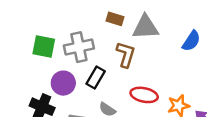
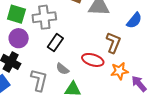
brown L-shape: (126, 55) -> (113, 43), moved
purple circle: (63, 83) -> (19, 38), moved

